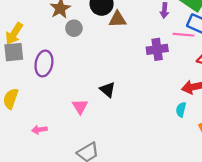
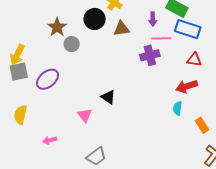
brown triangle: (118, 19) -> (121, 29), moved
pink line: (184, 35) -> (161, 38), moved
purple ellipse: (44, 63) -> (48, 79), turned 45

